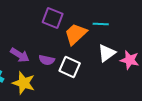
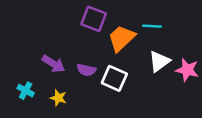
yellow star: (24, 83) -> (58, 98), size x0.6

